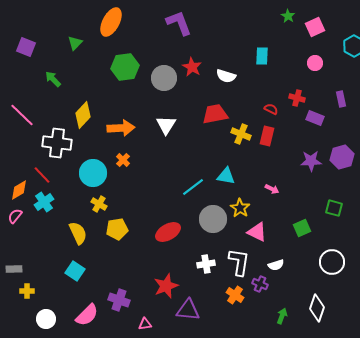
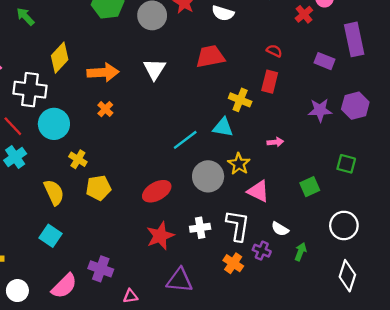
red cross: (297, 98) -> (304, 14), moved, turned 35
purple rectangle: (341, 99) -> (354, 39), size x1.8
yellow cross: (241, 134) -> (240, 100), moved
cyan circle: (93, 173) -> (54, 124), moved
pink arrow: (272, 189) -> (275, 142), turned -32
white semicircle: (276, 265) -> (280, 229), turned 49
red star: (166, 286) -> (160, 236), moved
white diamond: (317, 308) -> (347, 276), moved
green arrow: (282, 316) -> (301, 252), moved

